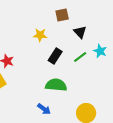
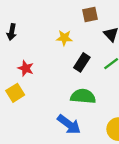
blue arrow: (44, 109) -> (69, 124), size x1.5

